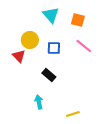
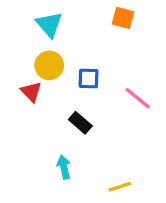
cyan triangle: (51, 15) -> (49, 24), moved
orange square: (78, 20) -> (123, 18), moved
pink line: (84, 46) -> (138, 98), moved

